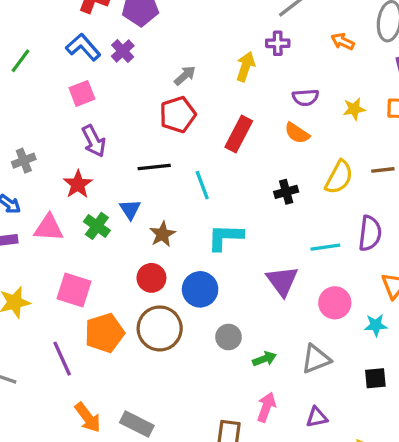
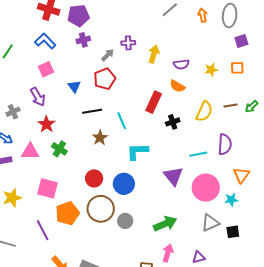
orange arrow: (343, 41) -> (203, 15), moved, turned 56
purple cross: (278, 43) -> (128, 43), moved
purple cross: (123, 51) -> (83, 40), moved, turned 32
yellow arrow: (246, 67) -> (154, 54), moved
red rectangle: (239, 134) -> (154, 102), moved
purple arrow: (94, 141) -> (38, 97), moved
blue triangle: (130, 209) -> (74, 86), moved
brown star: (162, 234) -> (100, 138), moved
pink circle: (335, 303) -> (206, 188), size x1.4
gray circle: (229, 337) -> (125, 221), moved
green arrow: (264, 359) -> (165, 224), size x1.6
gray triangle: (316, 359) -> (210, 223), moved

